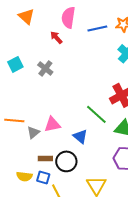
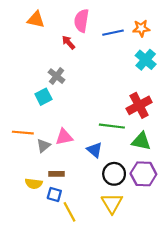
orange triangle: (26, 16) -> (36, 20), turned -30
cyan square: (15, 64) -> (43, 97), moved
green line: (96, 114) -> (112, 126), turned -35
black circle: (66, 161) -> (114, 174), moved
yellow semicircle: (24, 176) -> (34, 184), moved

